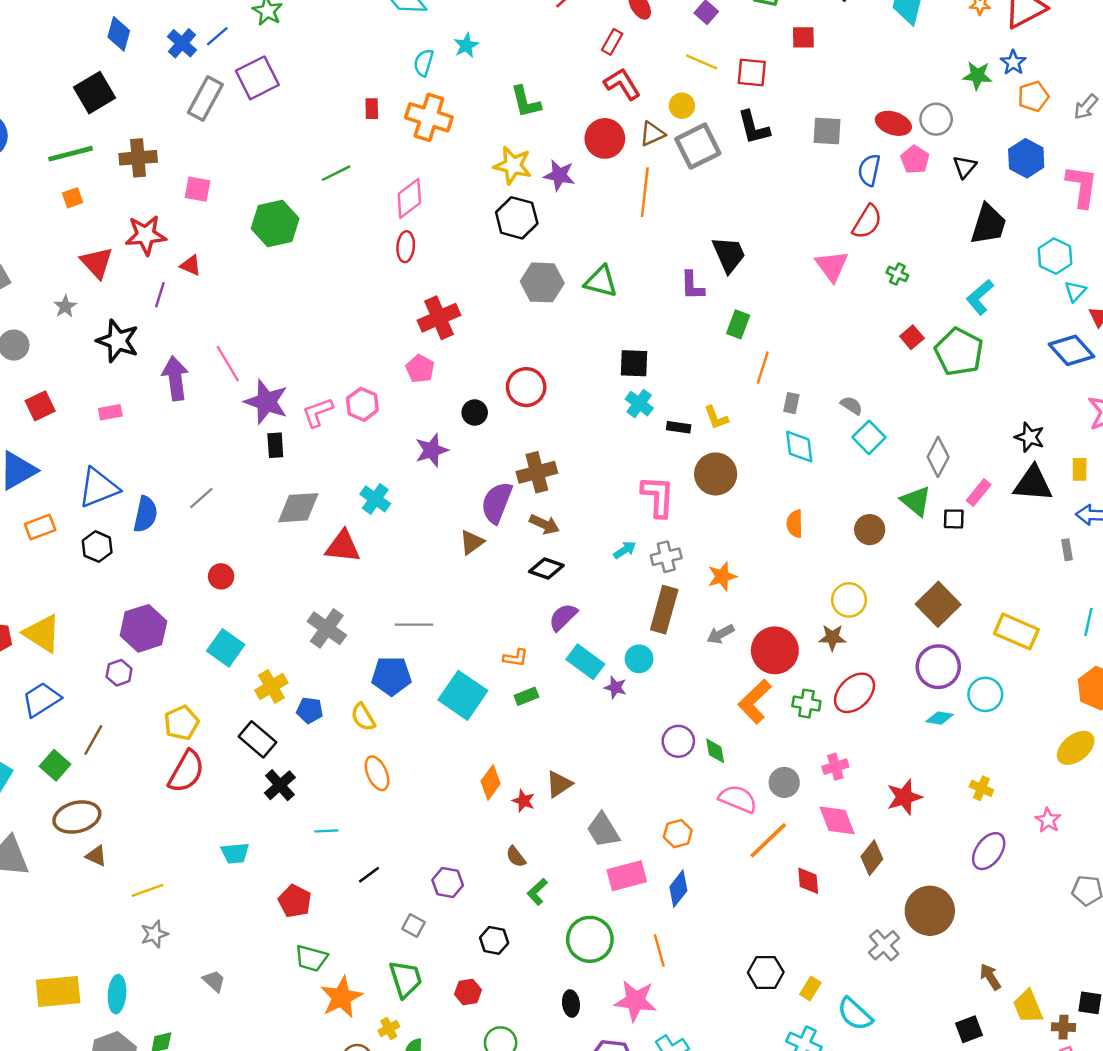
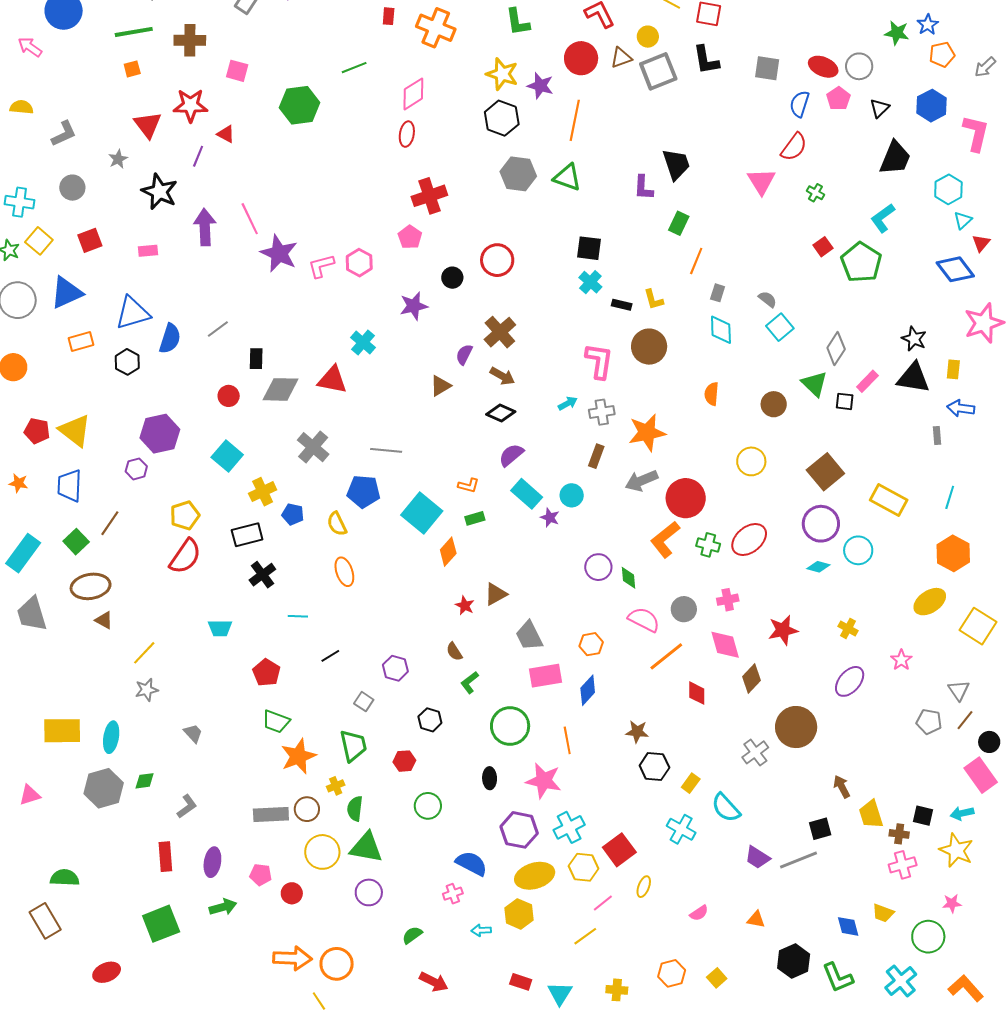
orange line: (645, 192) -> (575, 120), moved
black rectangle: (275, 445) -> (256, 359), moved
brown cross: (537, 472) -> (500, 332), turned -32
purple semicircle: (497, 503) -> (464, 354), size x0.6
gray diamond: (298, 508) -> (280, 389), moved
orange star: (722, 576) -> (647, 433), size x1.5
brown rectangle: (664, 610) -> (596, 456), size x0.6
gray arrow: (721, 634) -> (641, 481), size x1.4
brown star: (832, 637) -> (637, 732), moved
blue trapezoid: (41, 699) -> (69, 486), turned -60
black rectangle: (257, 739) -> (247, 535), turned -60
orange diamond: (491, 782) -> (448, 552), moved
yellow line: (148, 890) -> (144, 653), turned -32

